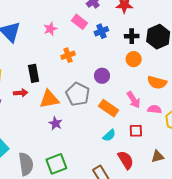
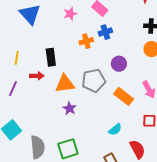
blue cross: (101, 31) -> (105, 32), moved
gray pentagon: (78, 94) -> (94, 81), turned 30
cyan semicircle: (109, 135) -> (115, 130), moved

